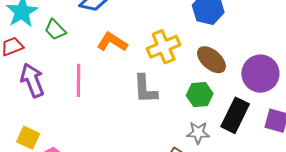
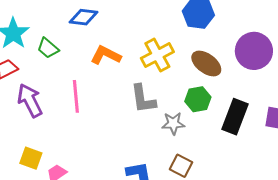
purple circle: (260, 74) -> (254, 51), moved
gray star: (198, 133) -> (173, 123), moved

